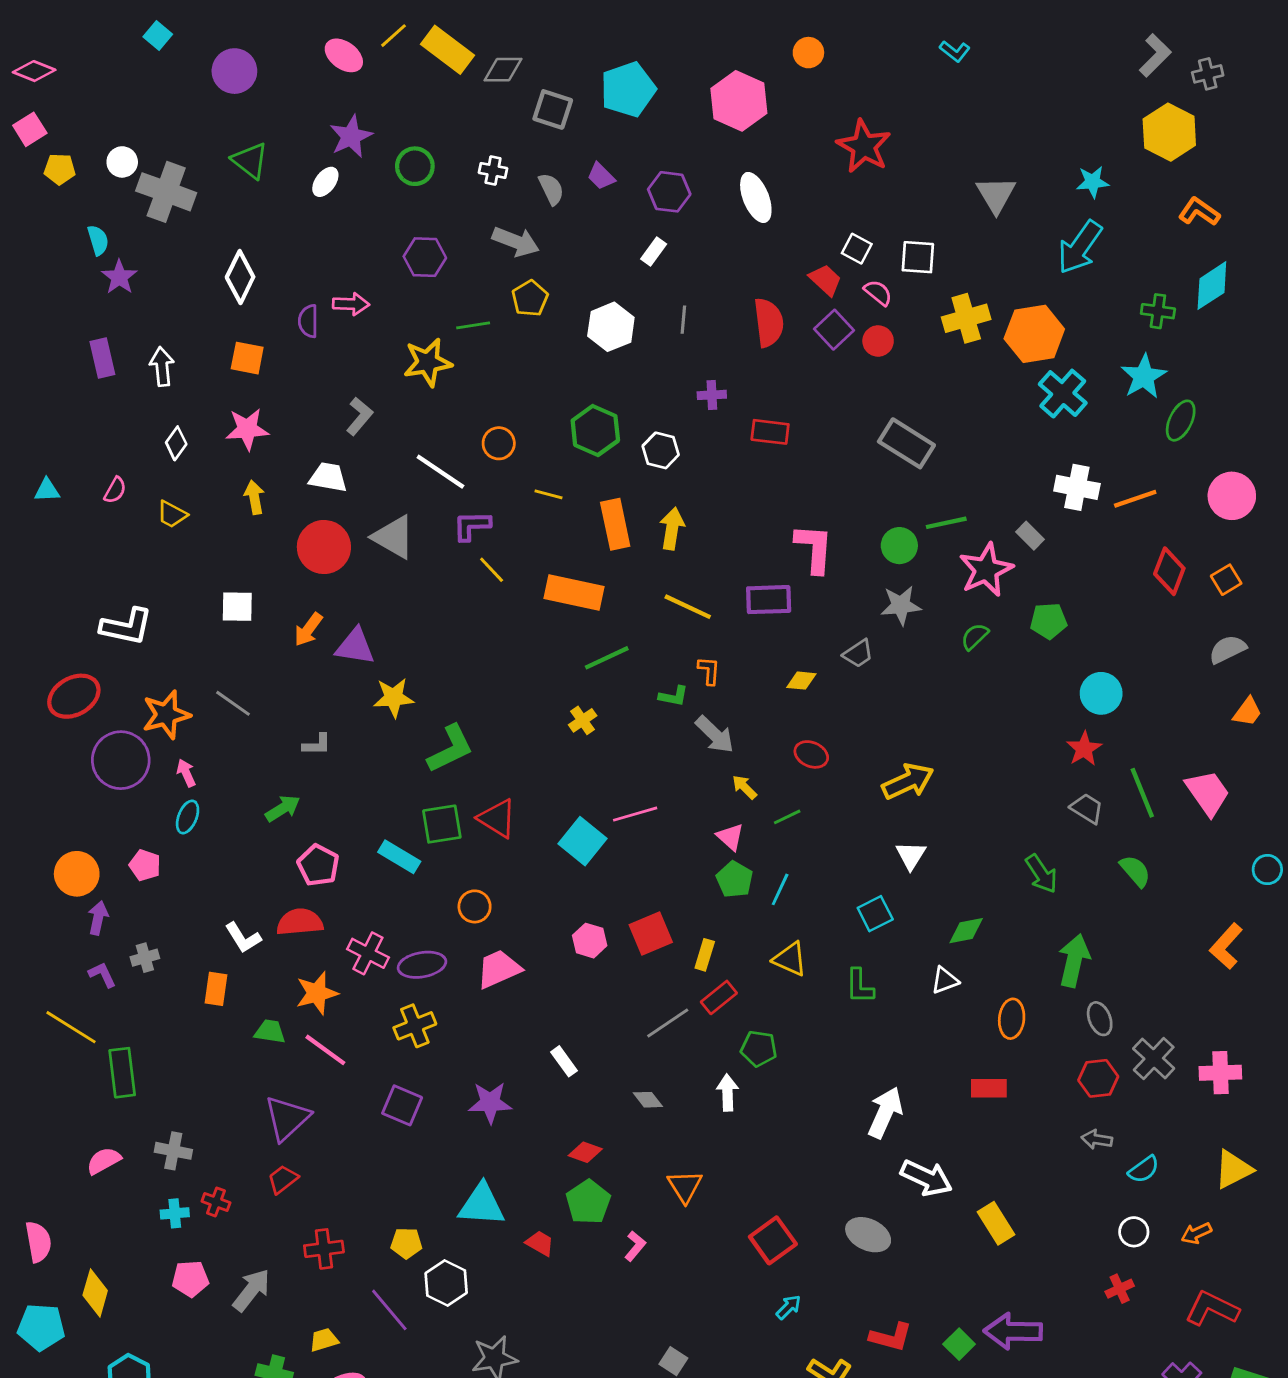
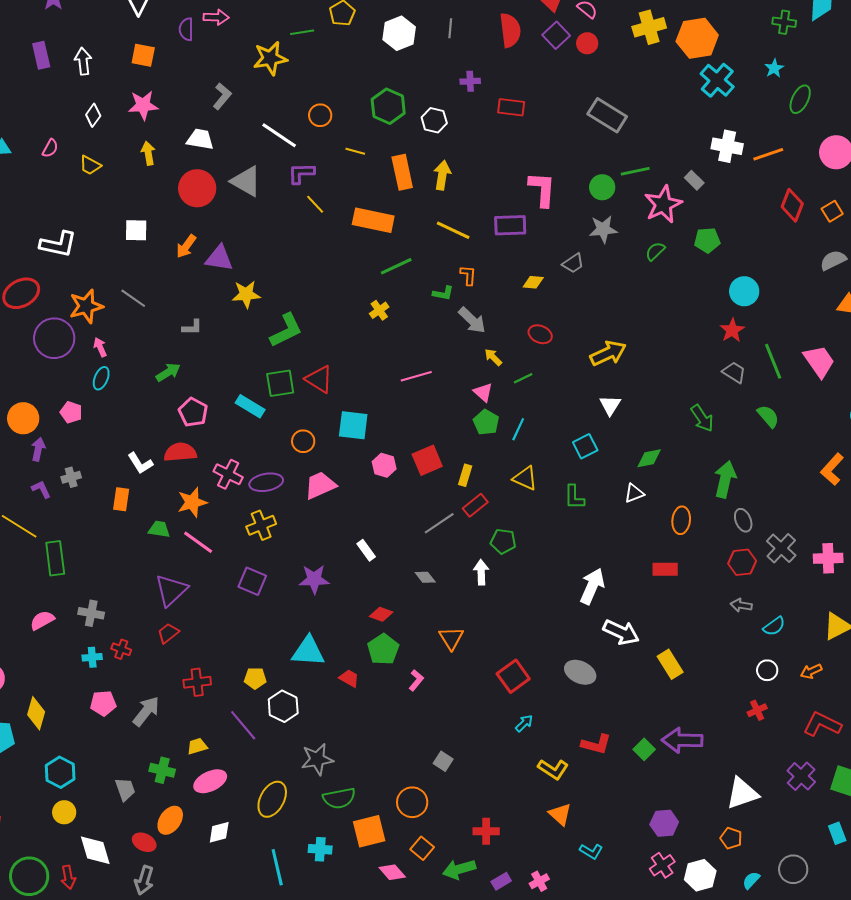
cyan star: (1144, 377) -> (774, 68), size x0.6
cyan square: (583, 841) -> (353, 425), moved, turned -32

